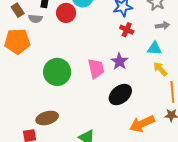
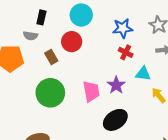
brown rectangle: (18, 10) -> (51, 57), moved
red circle: (66, 13) -> (72, 42), moved
cyan triangle: (154, 48) -> (143, 74), moved

